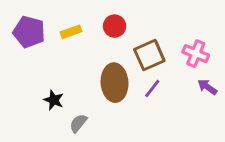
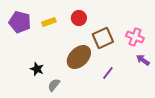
brown ellipse: (115, 83) -> (79, 57), turned 50
purple line: (152, 88) -> (108, 73), moved

